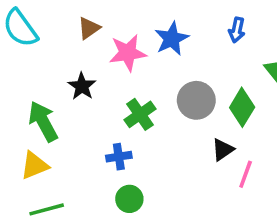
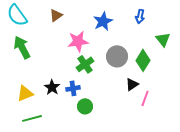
pink star: (128, 53) -> (78, 41), moved
black star: (82, 86) -> (52, 87), moved
green arrow: (43, 121) -> (22, 47), moved
green circle: (129, 199) -> (85, 106), moved

